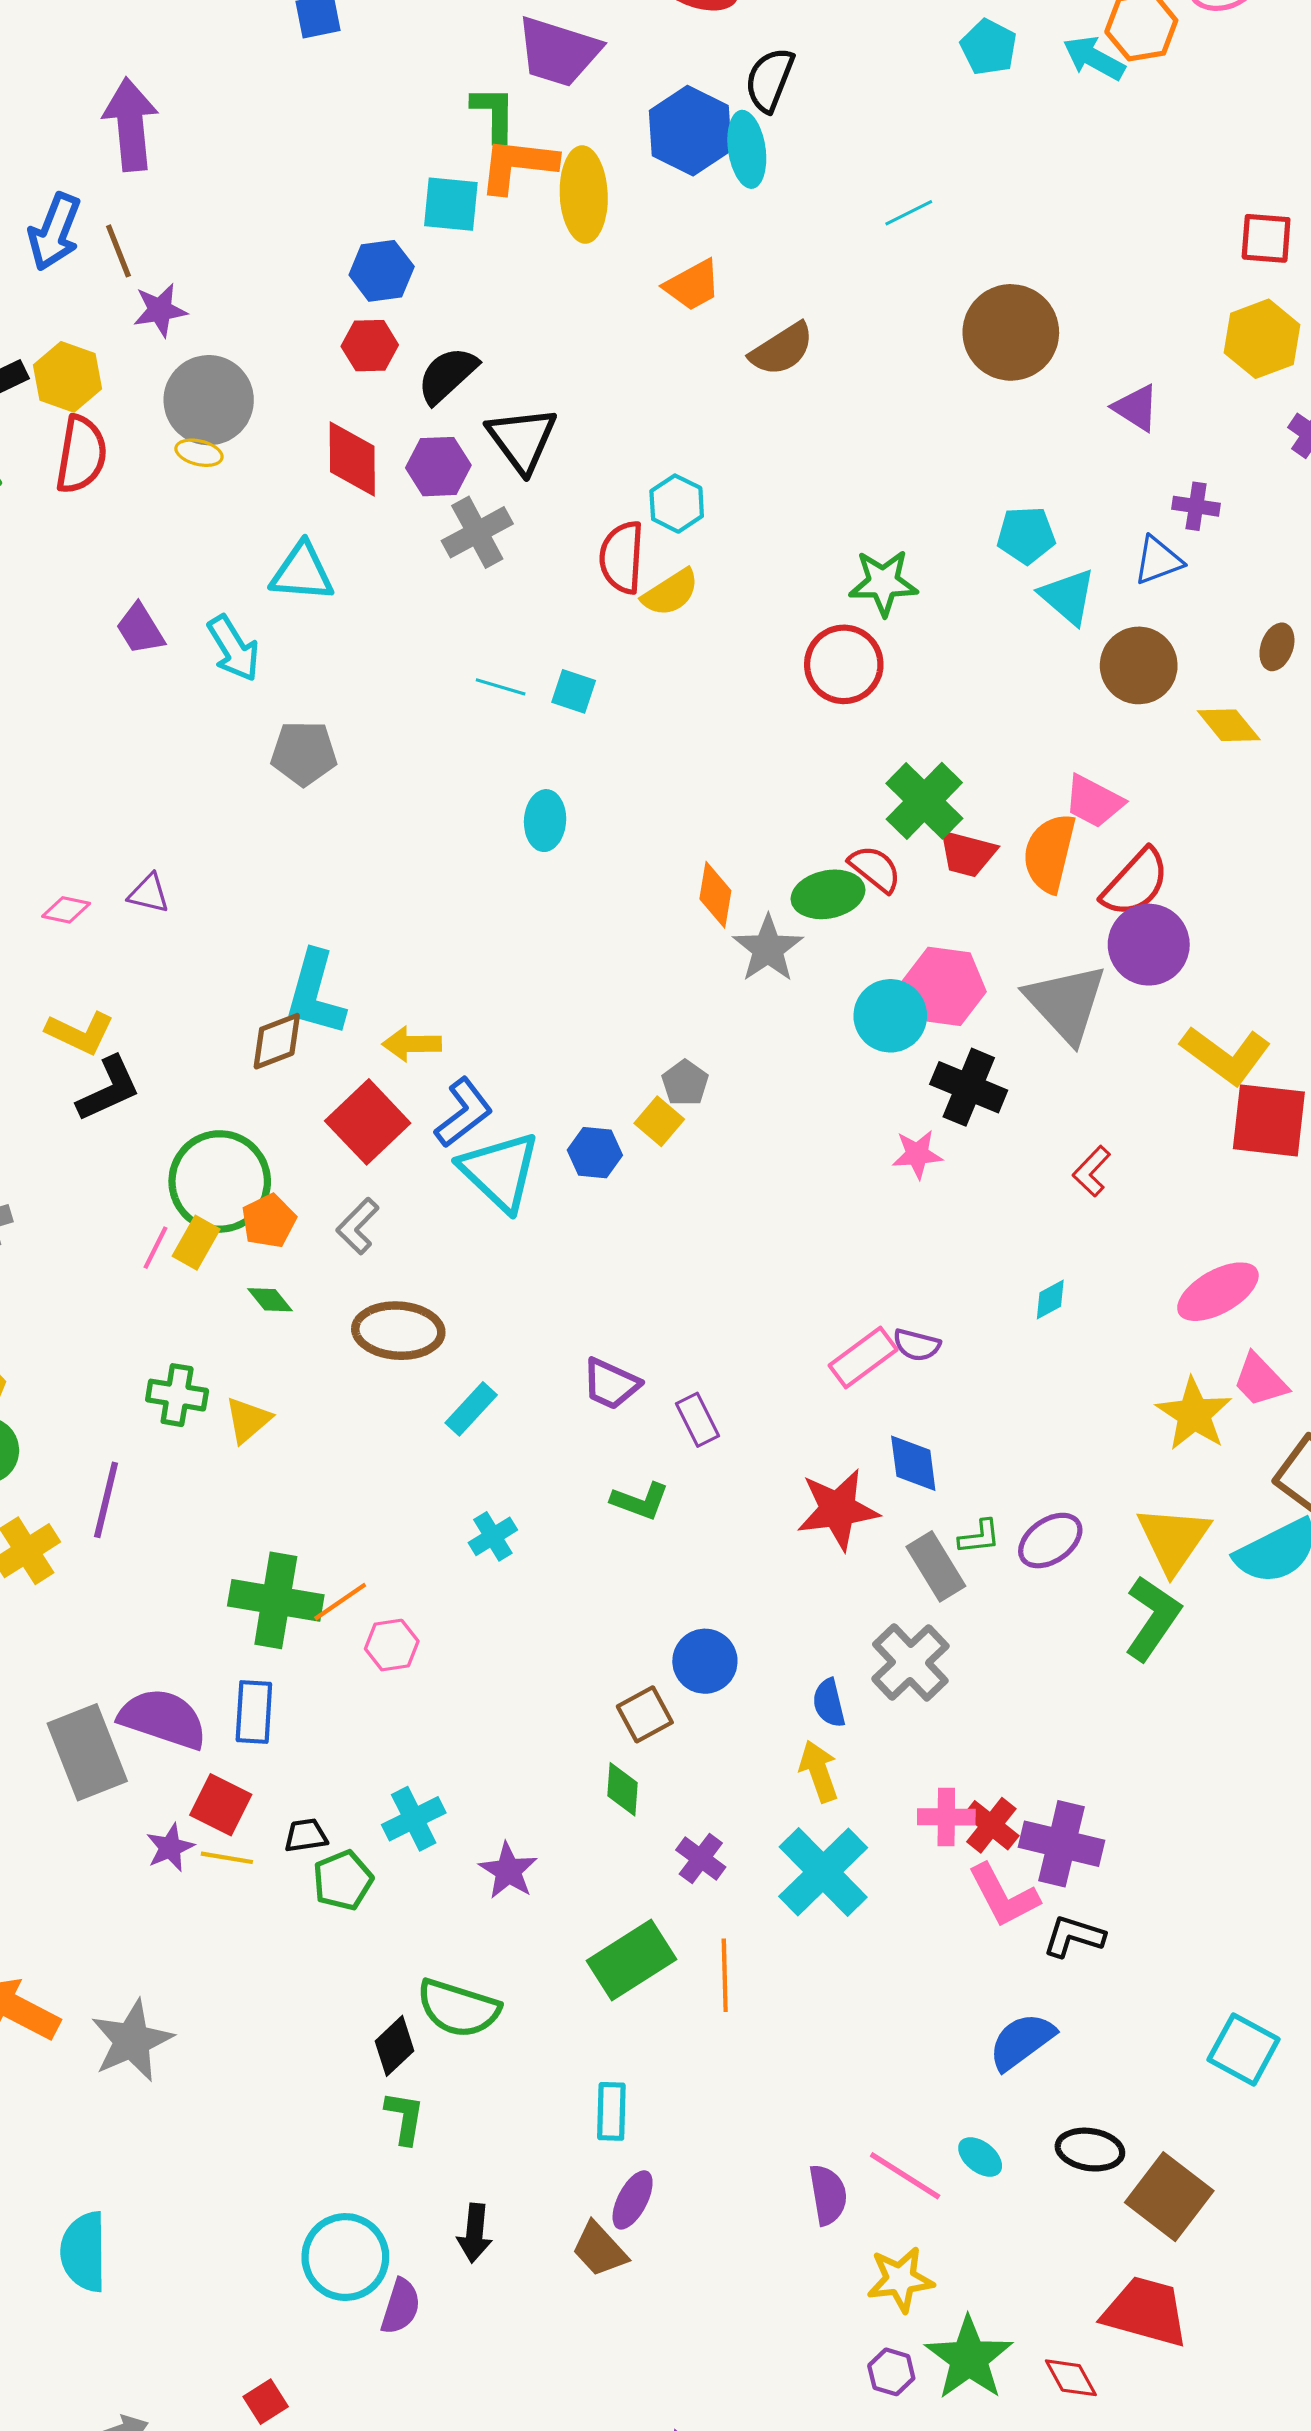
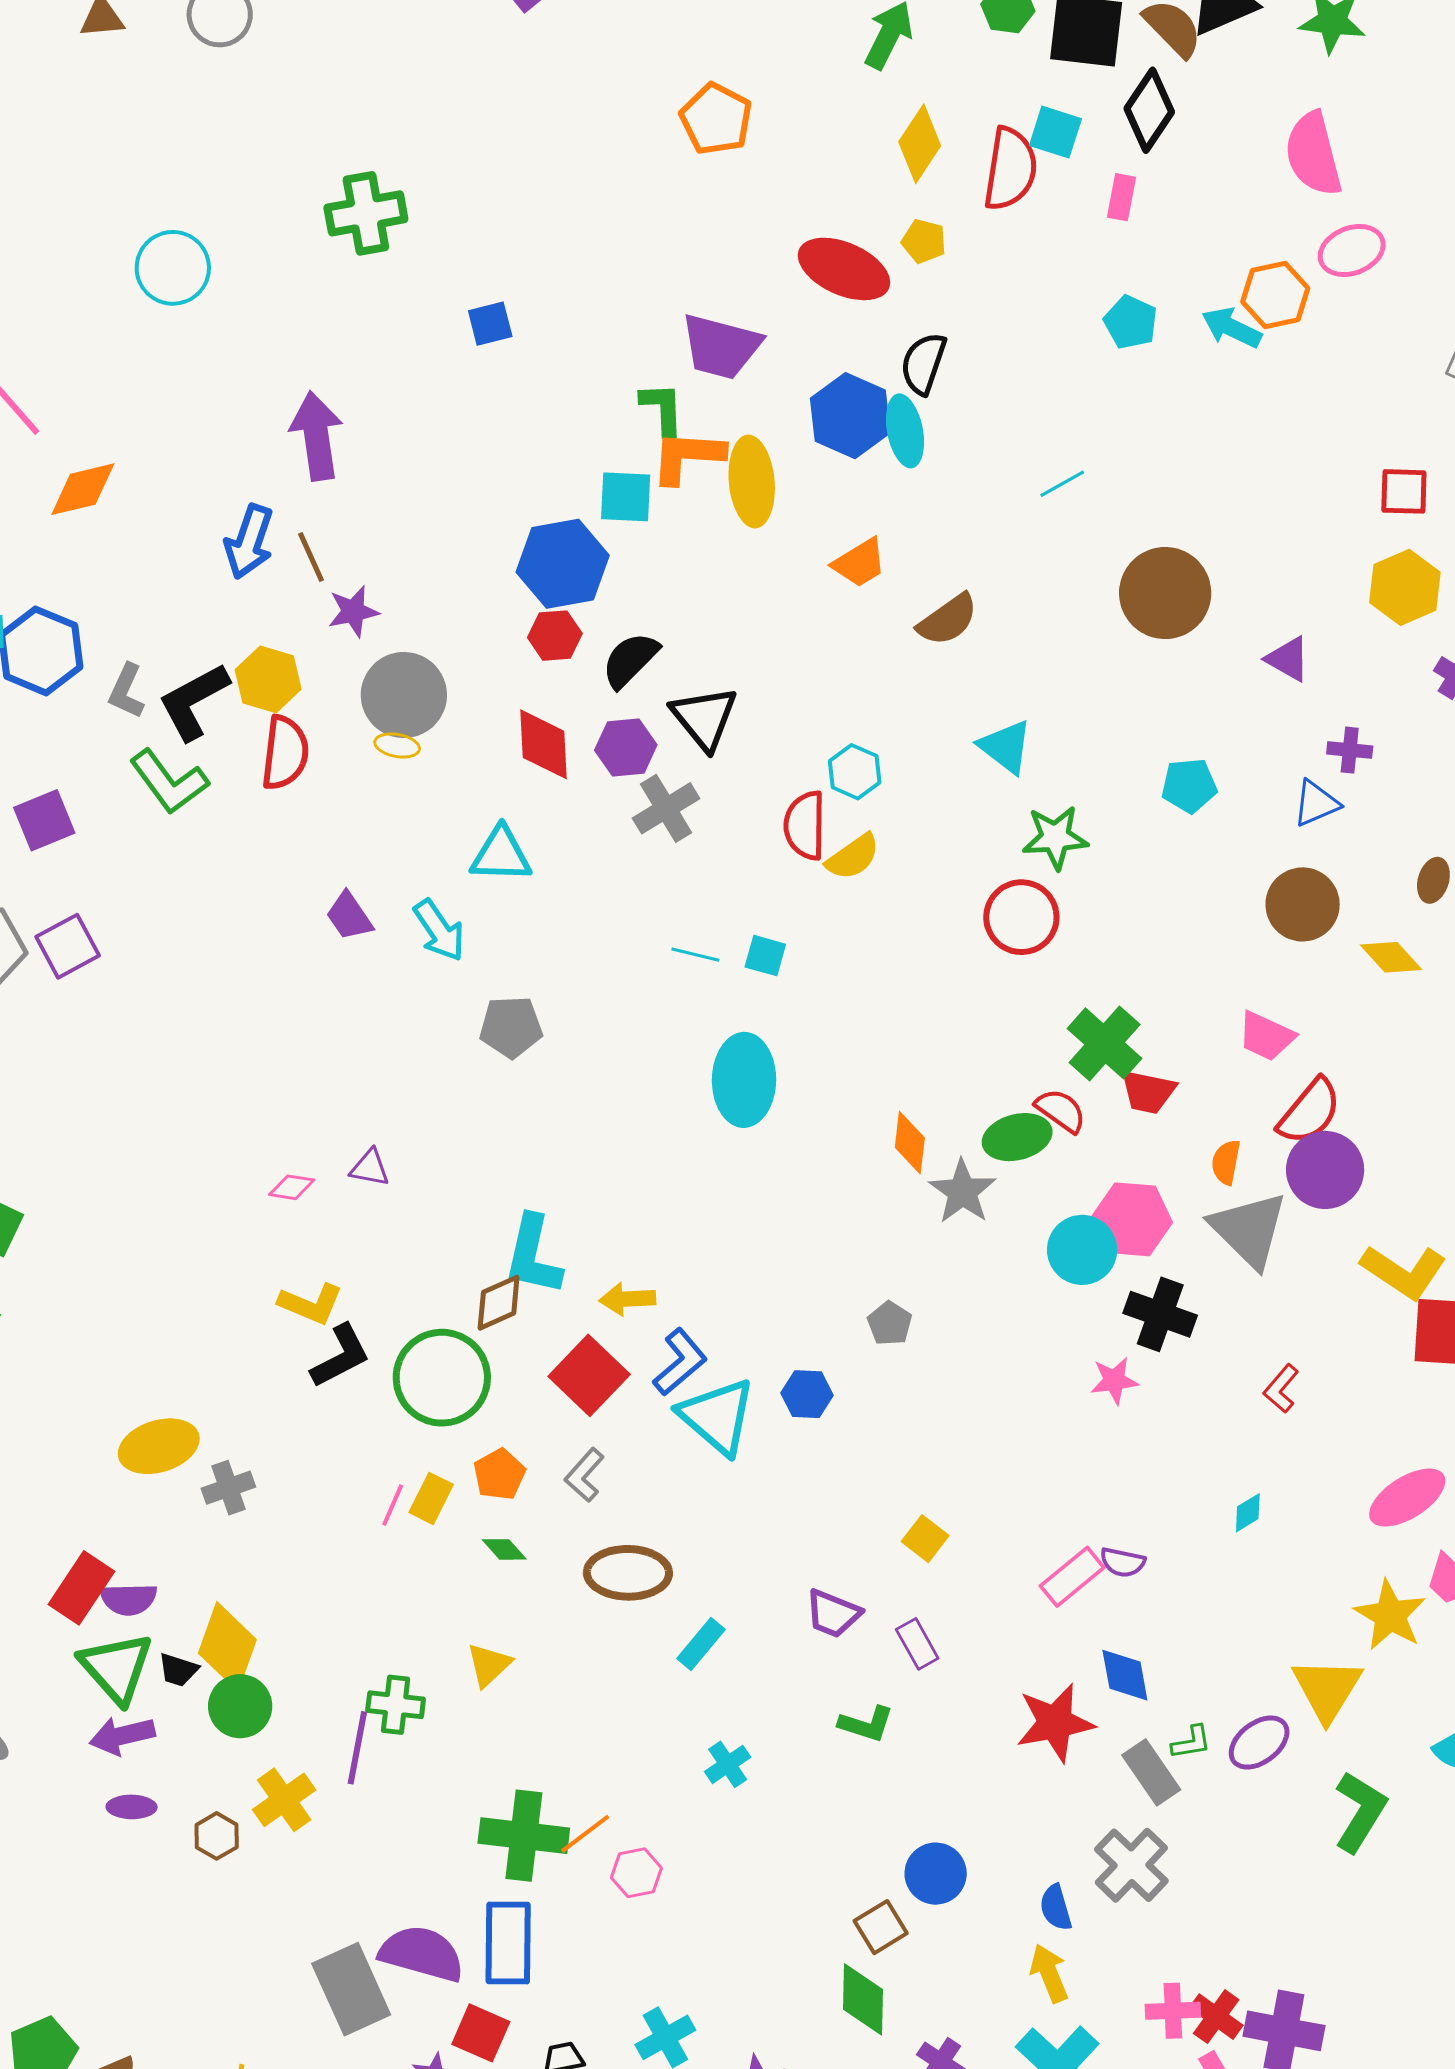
blue hexagon: (382, 271) -> (563, 564), size x1.5
cyan triangle: (1068, 596) -> (1006, 747), moved
cyan ellipse: (545, 821) -> (744, 1080), size x1.6
orange semicircle: (1049, 853) -> (1226, 1162), moved, size x0.6
yellow square: (659, 1121) -> (925, 1539), moved
green circle: (220, 1181) -> (442, 1378), moved
green cross: (177, 1395) -> (396, 1705), moved
yellow triangle: (1173, 1539) -> (1327, 1689), moved
blue rectangle: (254, 1712) -> (508, 1943), size x1.4
green diamond: (623, 1789) -> (863, 1999), size x1.4

